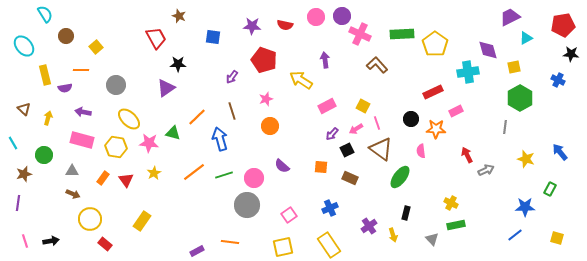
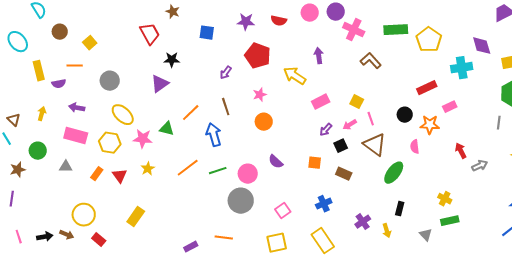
brown triangle: (24, 109) -> (14, 120), moved
brown arrow: (73, 194) -> (67, 235), moved

